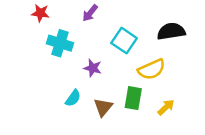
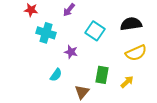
yellow semicircle: (152, 69) -> (136, 53), moved
brown triangle: (103, 107) -> (82, 92), moved

